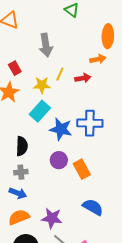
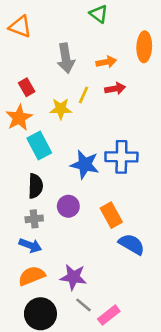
orange arrow: (98, 59) -> (106, 62), moved
red arrow: (83, 78) -> (115, 89), moved
cyan rectangle: (40, 111) -> (39, 146), moved, turned -70
purple circle: (59, 160) -> (68, 206), moved
blue semicircle: (93, 207) -> (132, 244), moved

